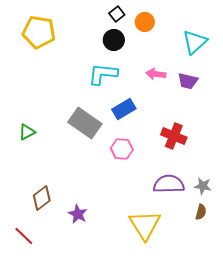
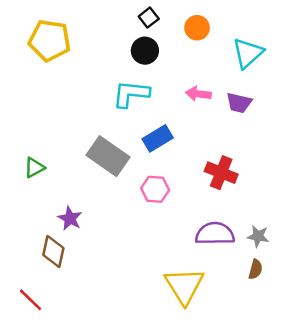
orange circle: (145, 22) -> (197, 28), moved
brown diamond: (42, 198) -> (53, 251), turned -40
purple star: (78, 214) -> (70, 218), moved

